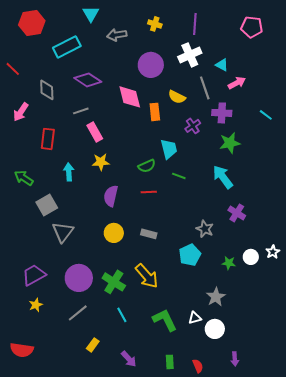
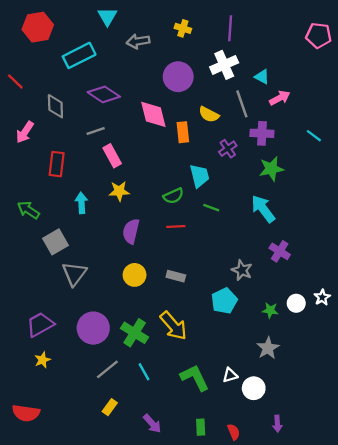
pink pentagon: (252, 27) -> (319, 35), moved
gray star: (216, 297) -> (268, 348), moved
gray line: (78, 313) -> (107, 369), moved

